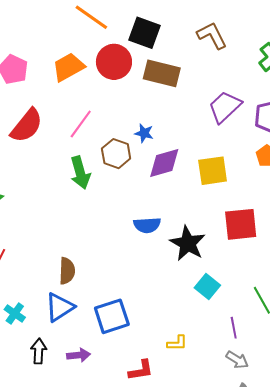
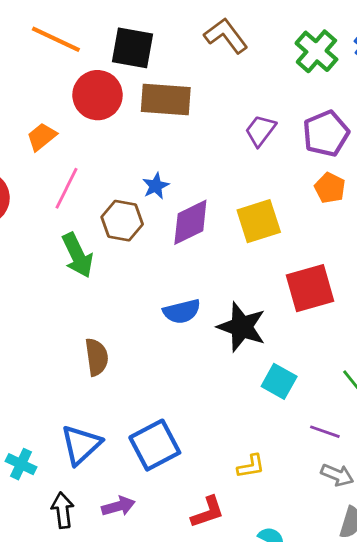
orange trapezoid: (68, 67) -> (42, 137), moved, size x0.7
purple trapezoid: (225, 107) -> (260, 131), size x0.7
blue star: (144, 133) -> (156, 186), turned -30
brown semicircle: (67, 271) -> (97, 357), moved
purple line: (234, 328) -> (325, 432), turned -50

